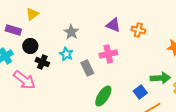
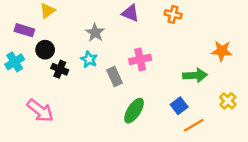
purple triangle: (113, 25) -> (130, 13), moved
orange cross: (138, 30) -> (173, 14), moved
green arrow: (160, 78) -> (195, 75), moved
pink arrow: (24, 80) -> (40, 111), moved

